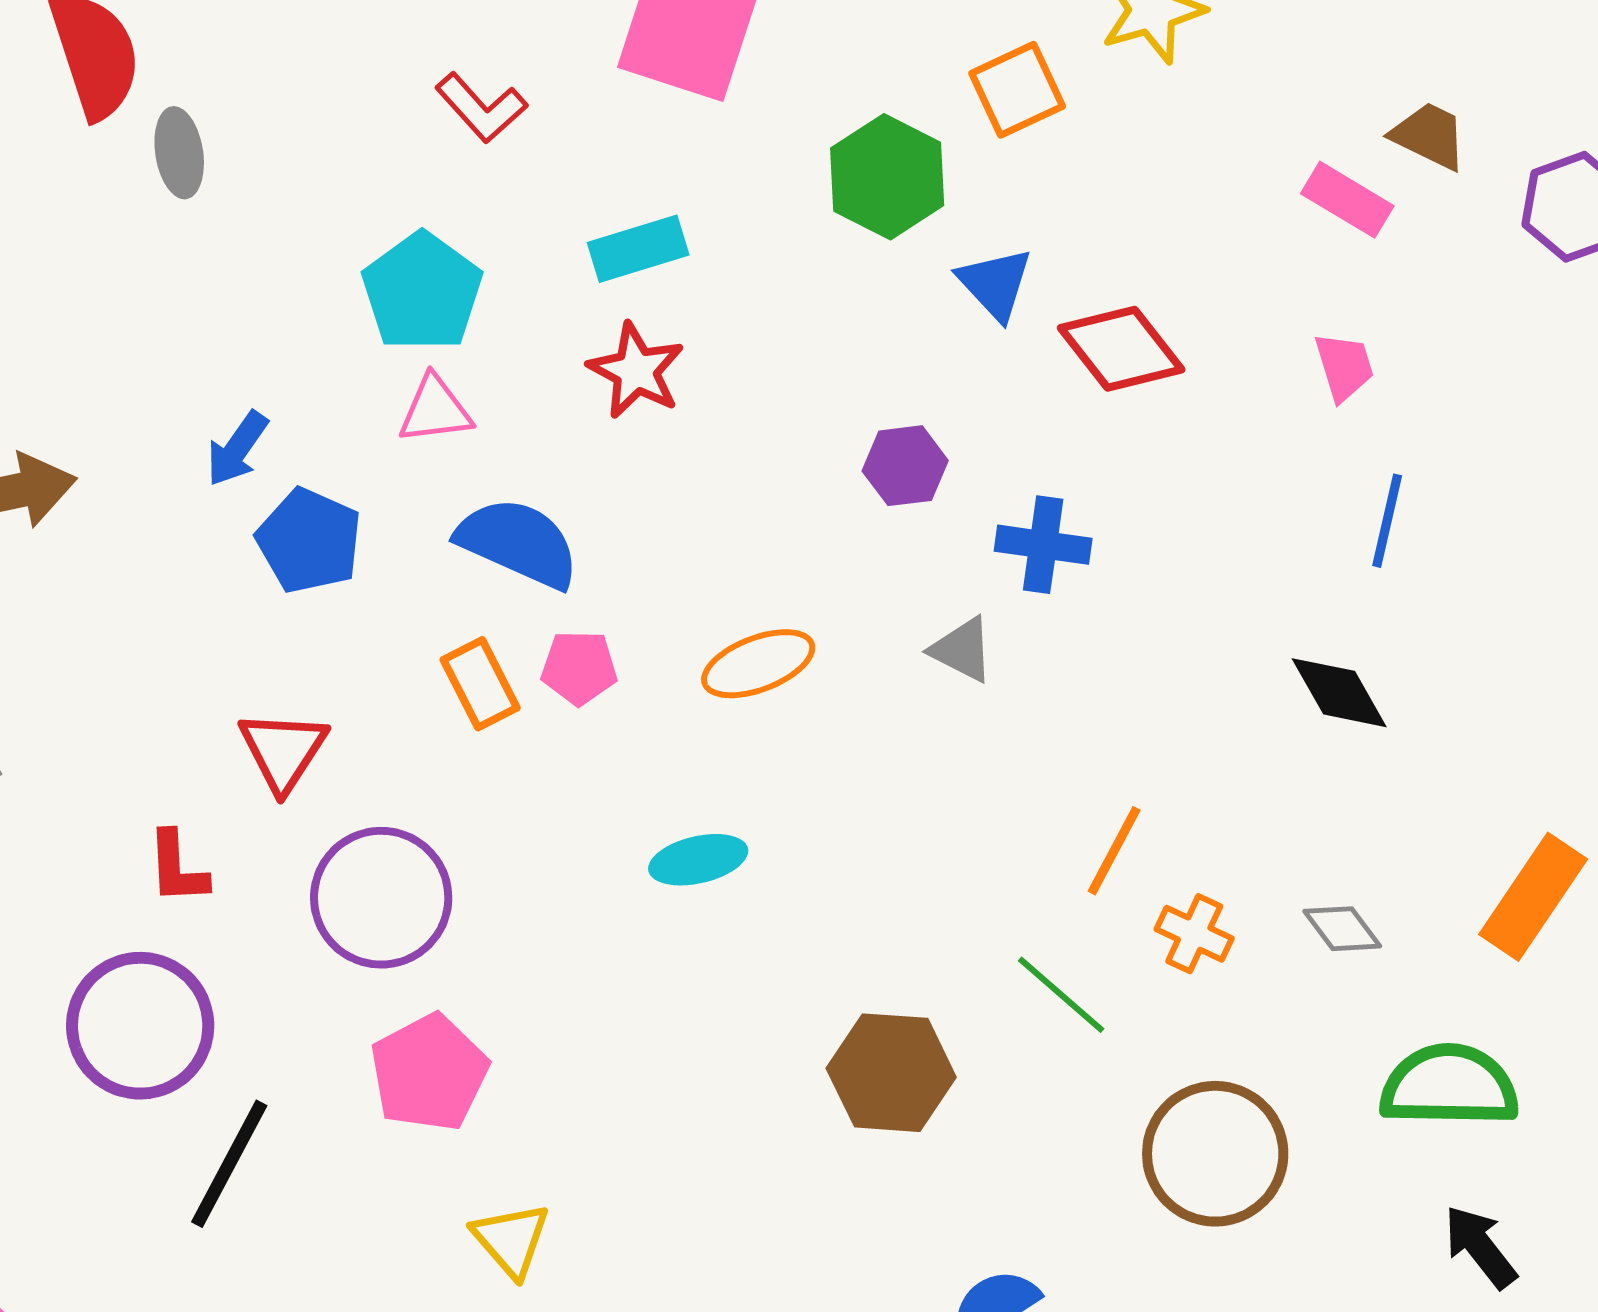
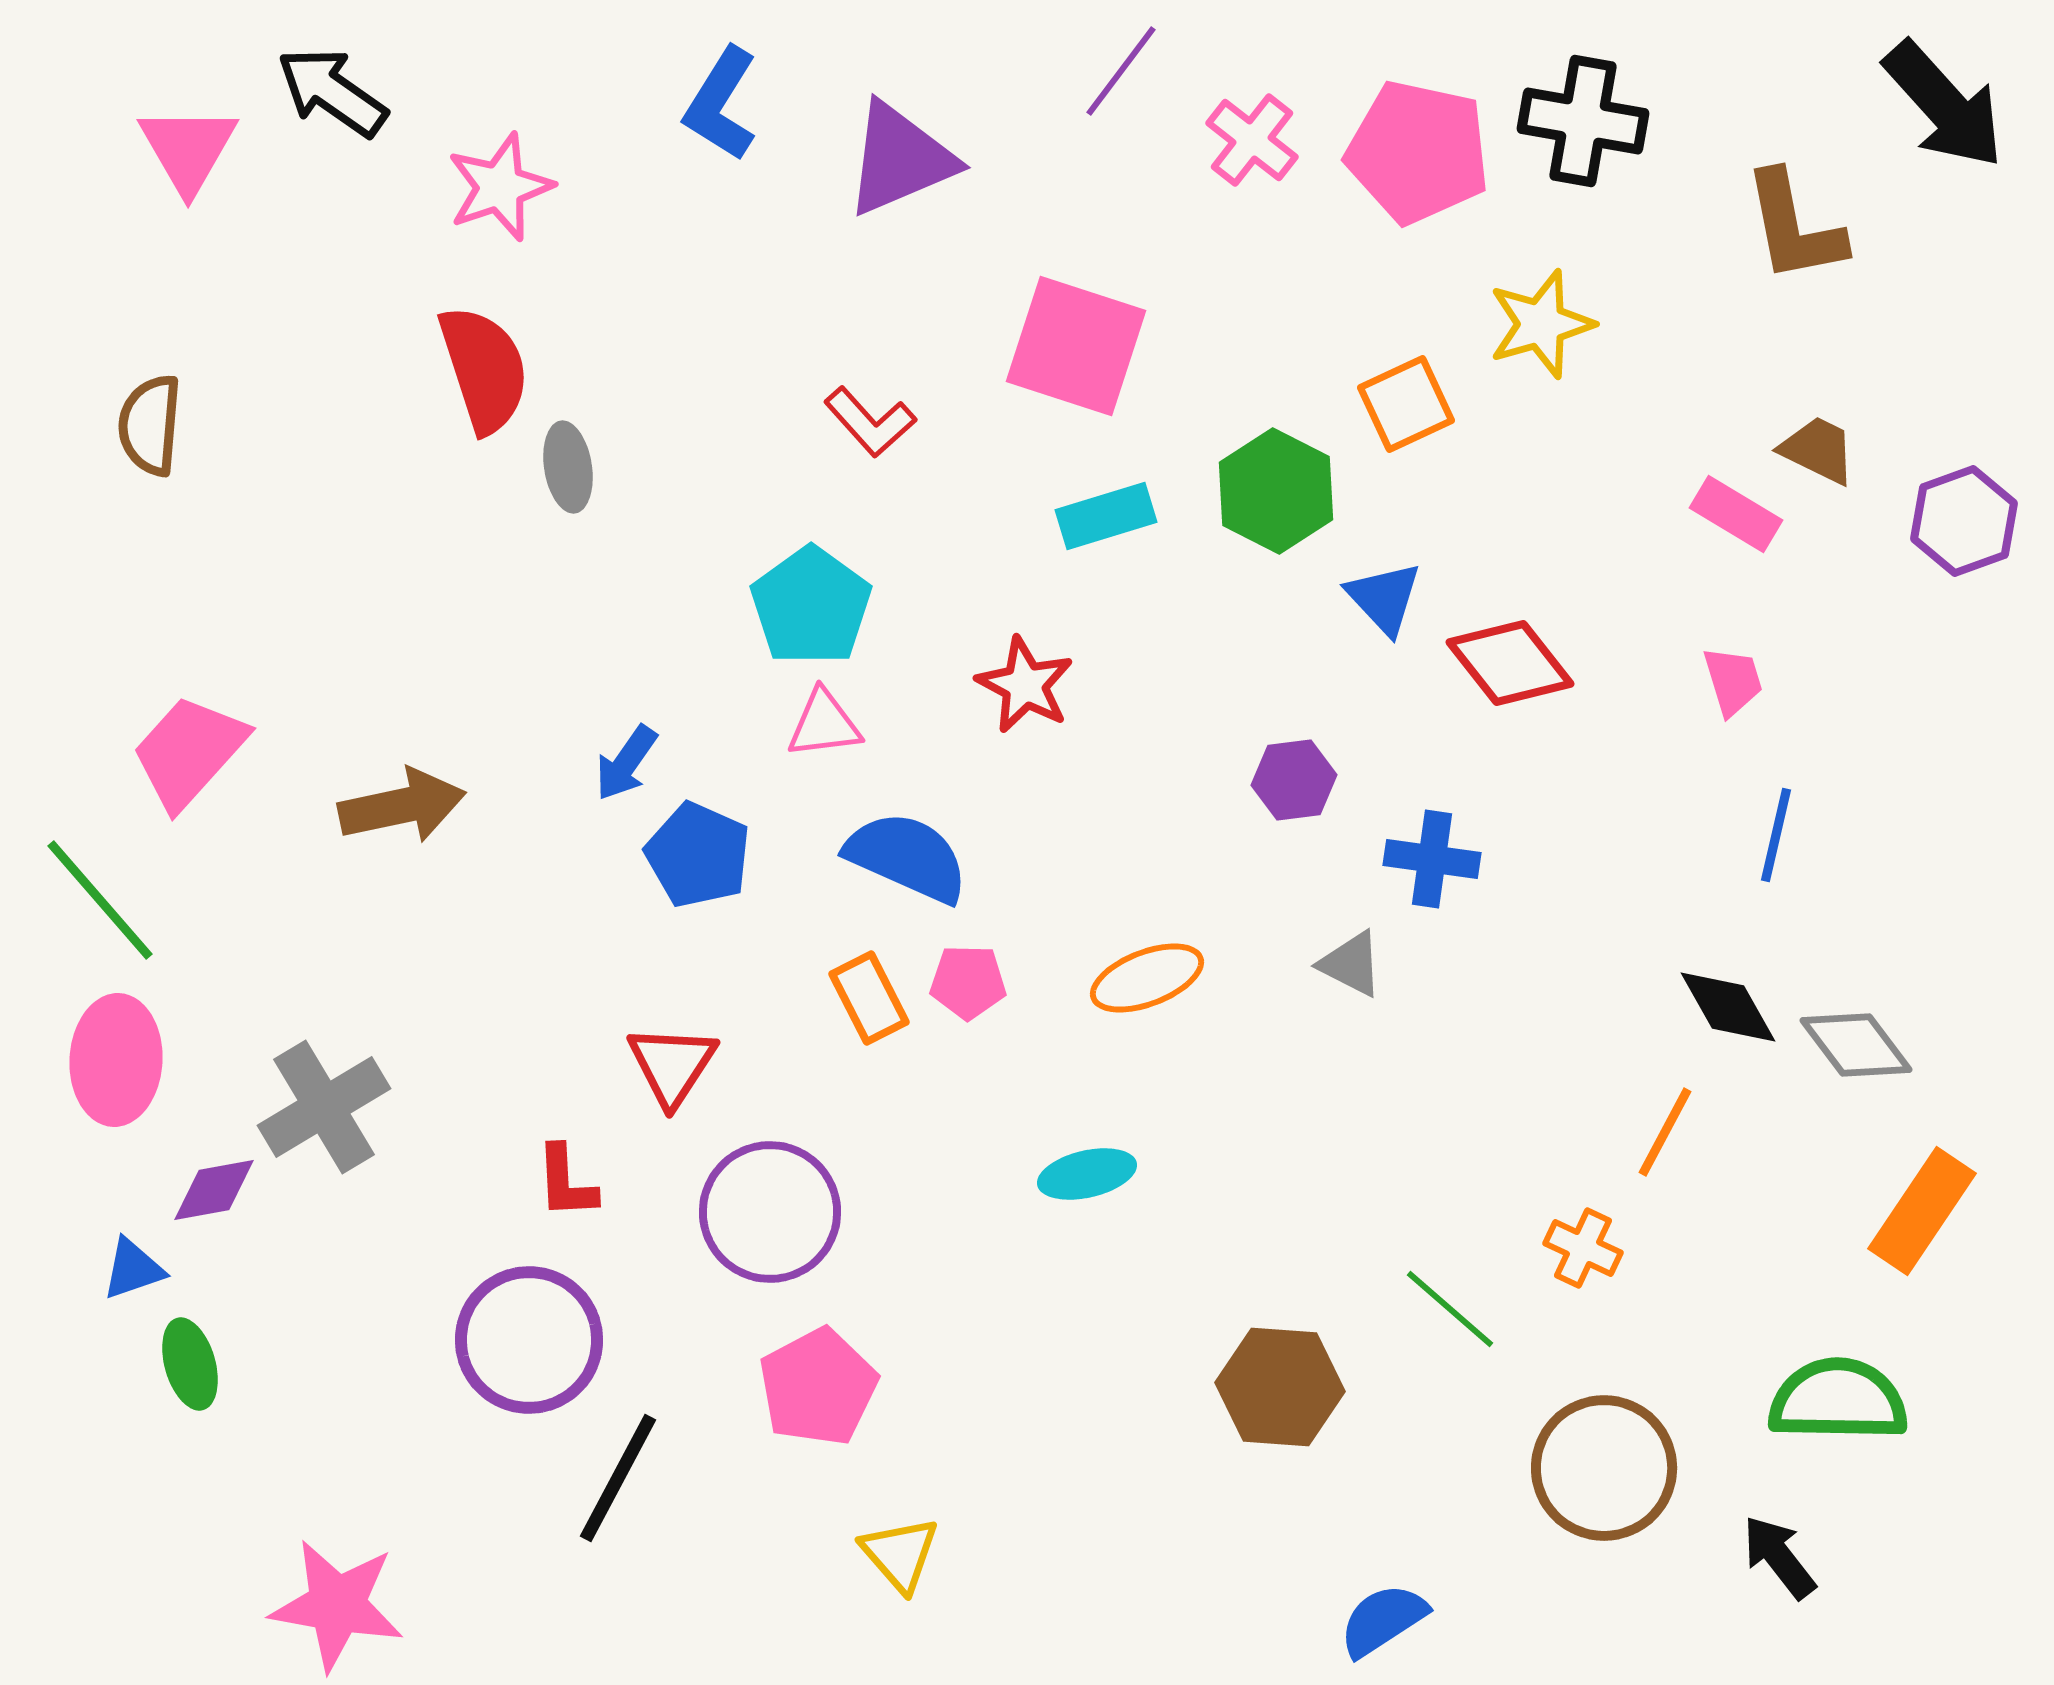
cyan rectangle: (638, 249) -> (1106, 516), moved
orange line: (1114, 851) -> (1665, 1132), moved
gray diamond: (1342, 929) -> (1856, 1045), moved, size x1.4
black arrow: (1480, 1247) -> (1779, 1557), moved

